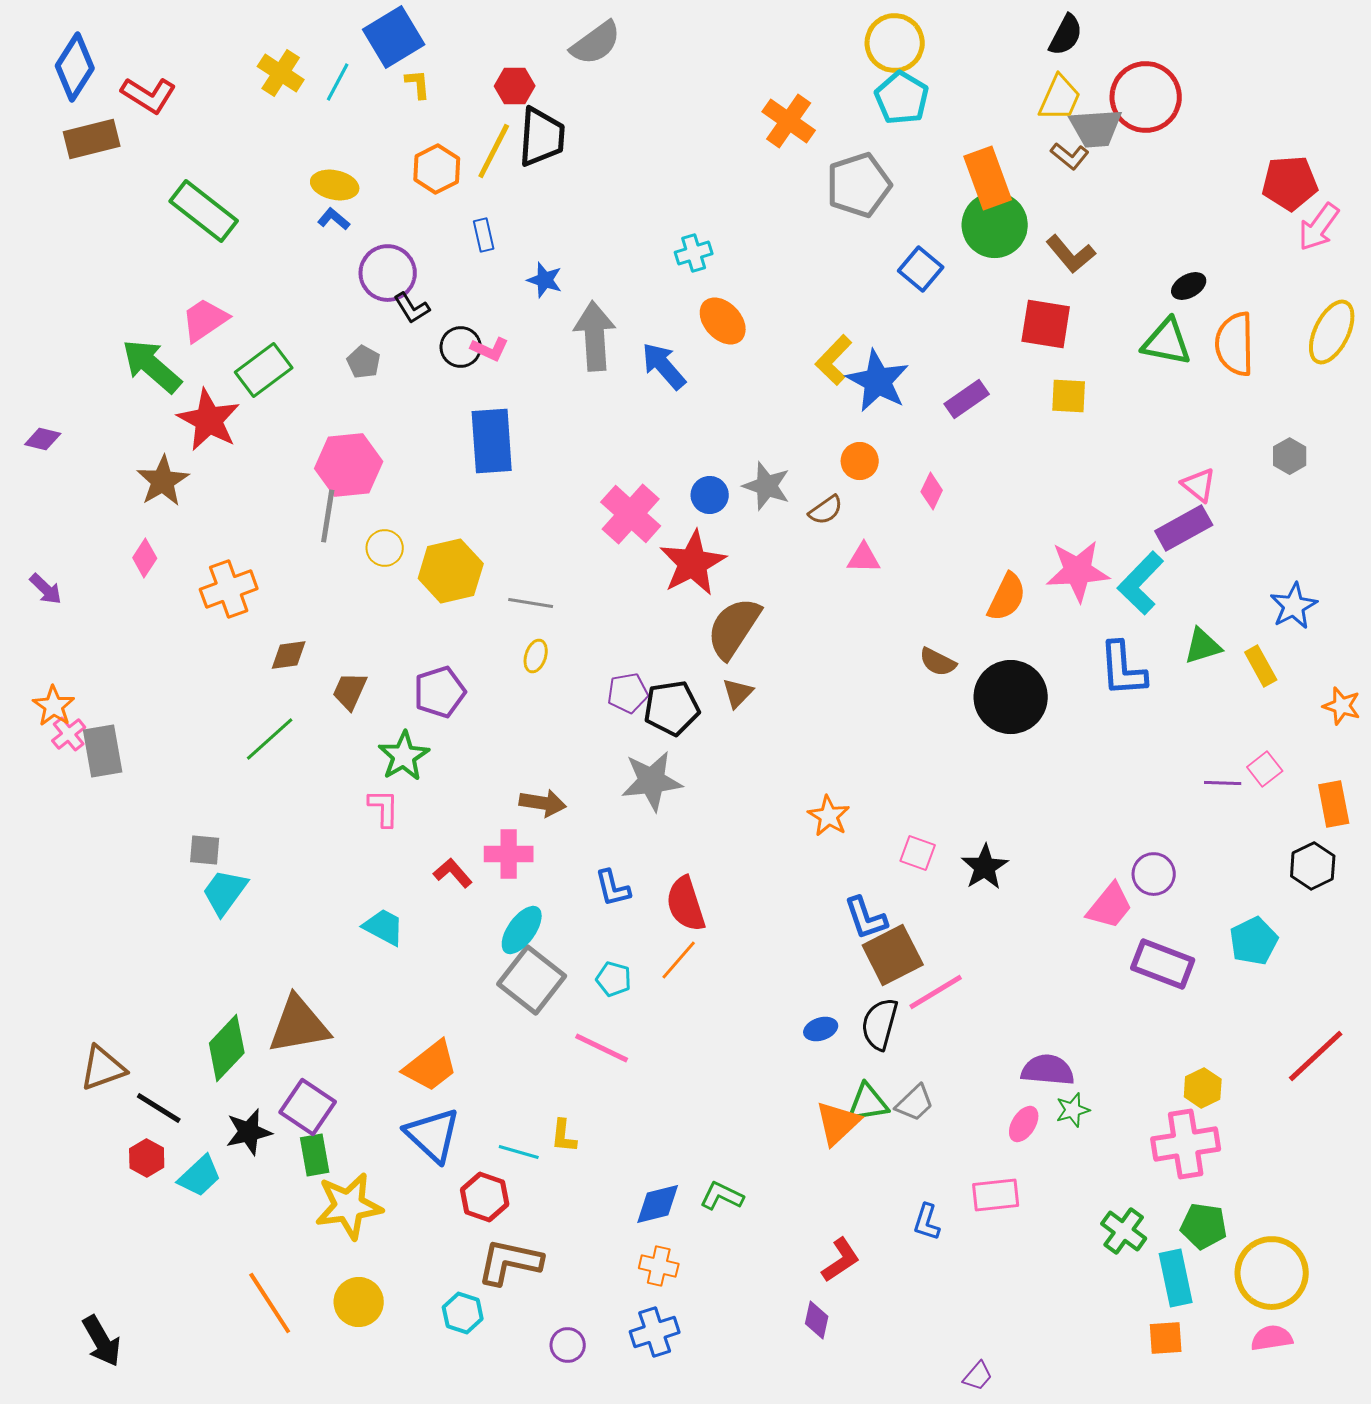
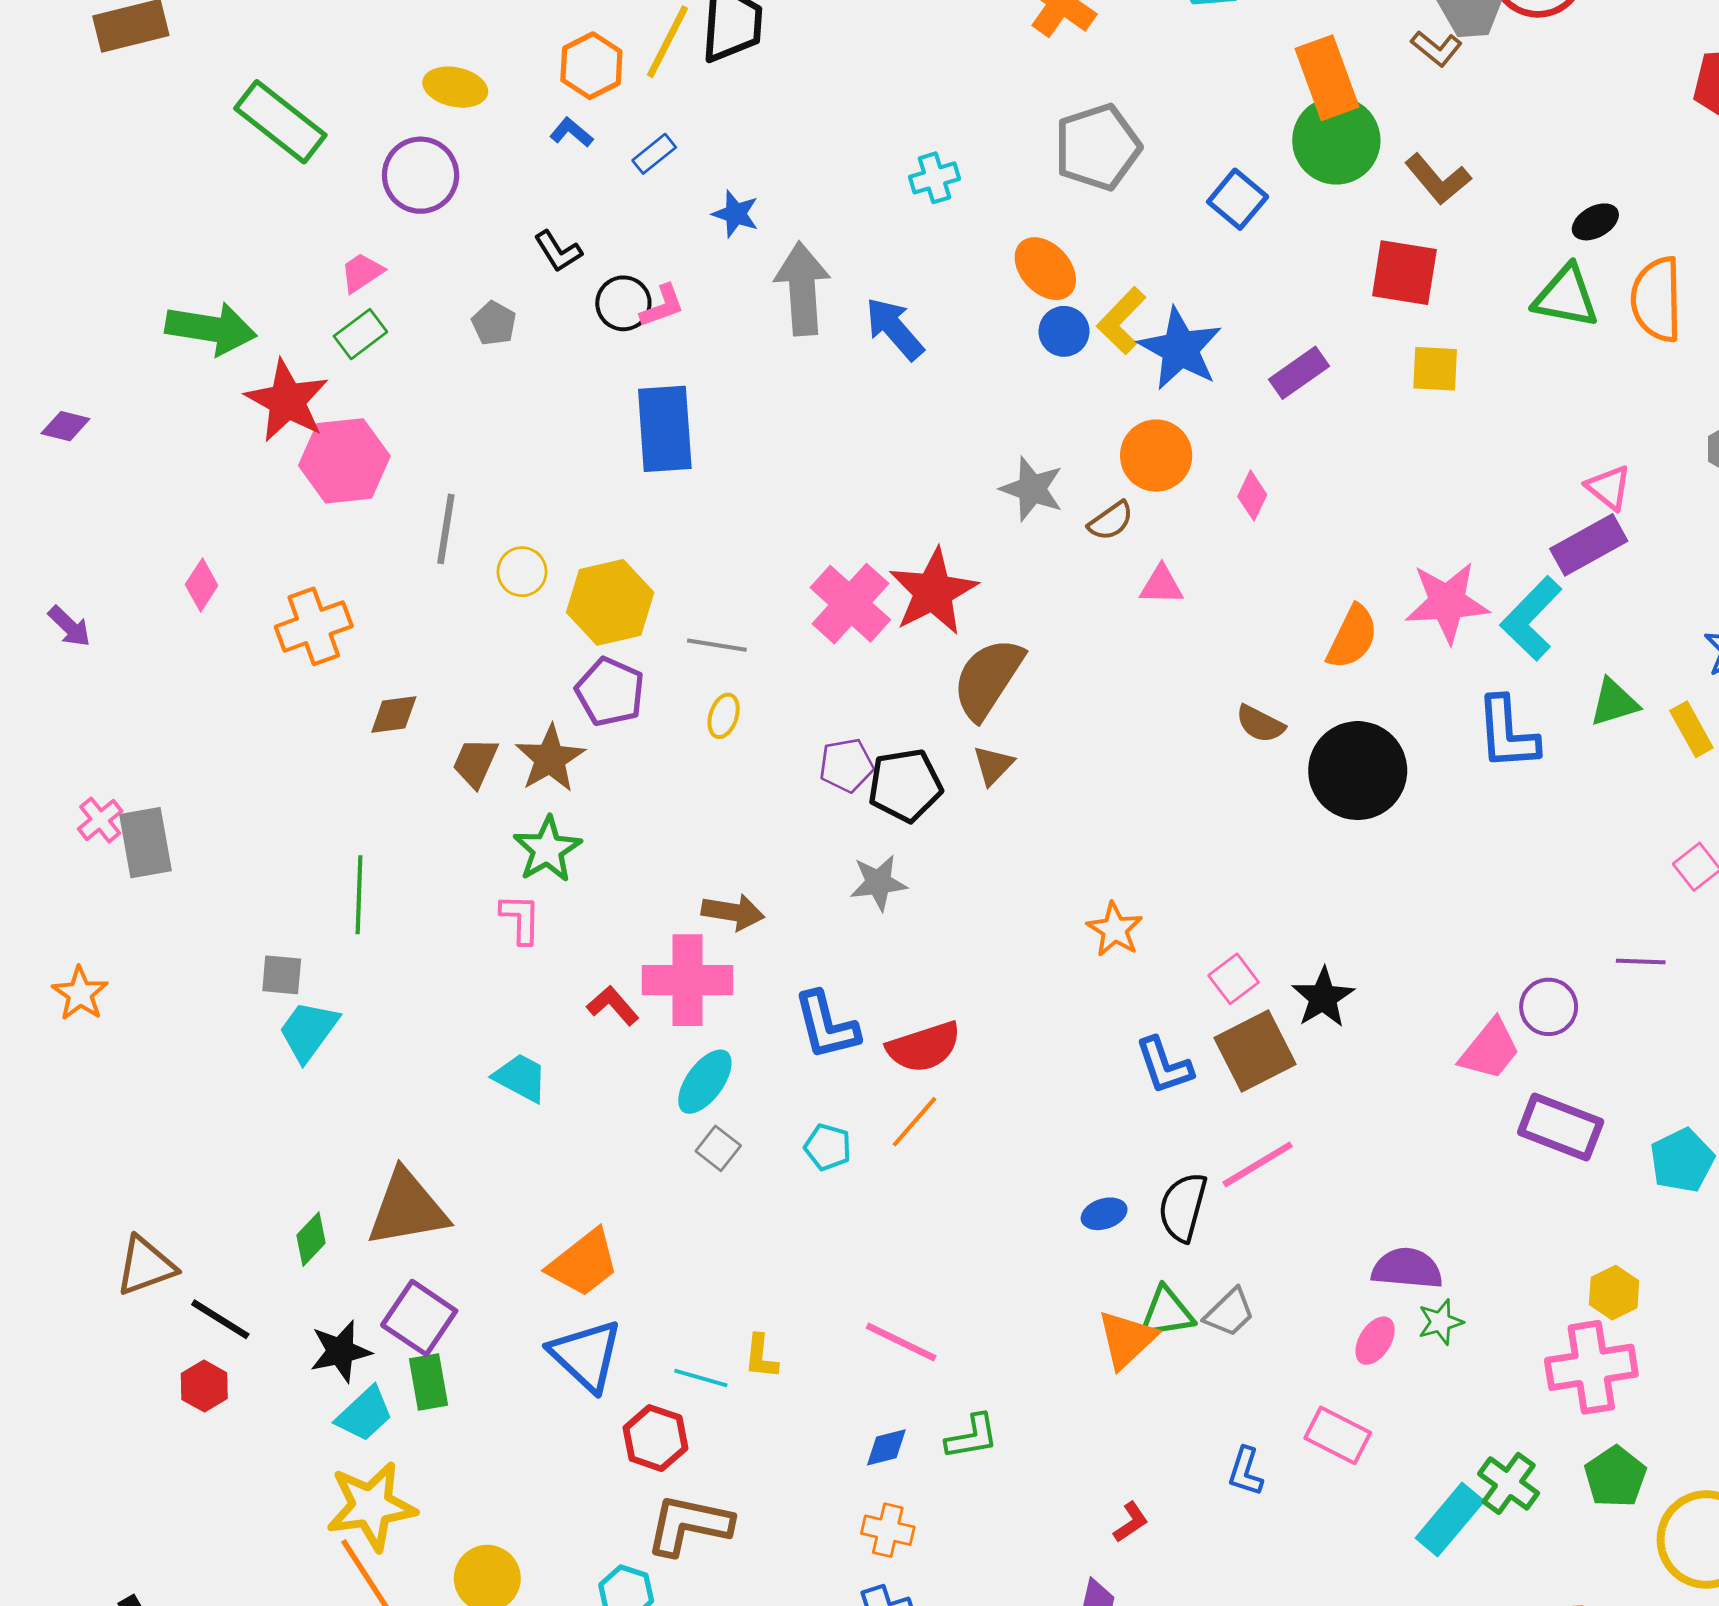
gray pentagon: (859, 185) -> (1097, 147), moved
blue L-shape: (334, 219) -> (571, 132), moved
blue rectangle: (484, 235) -> (654, 154), turned 64
purple circle: (388, 273) -> (421, 175), moved
pink trapezoid: (205, 320) -> (362, 273), moved, size x0.7
orange ellipse: (723, 321) -> (1045, 269), moved
pink L-shape: (490, 349) -> (662, 306), turned -45
green arrow: (152, 366) -> (211, 329), turned 148
green rectangle: (264, 370) -> (360, 334), size x0.7
orange circle: (860, 461) -> (1156, 456), size x1.4
pink hexagon: (349, 465) -> (344, 461), moved
brown star: (163, 481) -> (550, 759), moved
blue circle: (710, 495) -> (1064, 331), moved
pink cross: (631, 514) -> (850, 604), moved
purple pentagon: (440, 692) -> (610, 692), moved, turned -30
orange star: (54, 706) -> (80, 994), moved
green line: (270, 739) -> (359, 895), moved, turned -46
gray star: (652, 781) -> (878, 883), size x0.7
purple line: (1223, 783) -> (1641, 961), moved
pink square: (918, 853) -> (1234, 979), turned 33
pink cross: (509, 854) -> (688, 980), size x1.4
blue L-shape: (613, 888) -> (826, 1026), size x1.4
red semicircle: (686, 904) -> (924, 1047), turned -90
cyan pentagon: (1254, 941) -> (1682, 1160), moved
brown square: (893, 955) -> (1255, 1051), moved
gray square: (532, 980) -> (718, 1148), size x0.5
green diamond: (227, 1048) -> (311, 1239), size x0.6
pink line: (602, 1048) -> (901, 1342), moved
cyan trapezoid: (200, 1176) -> (364, 1414), moved
pink rectangle: (996, 1195) -> (1338, 1435), turned 33
green L-shape: (722, 1196) -> (972, 1437), turned 144
blue diamond: (658, 1204) -> (886, 1447), size x0.7
yellow star: (349, 1206) -> (371, 1506), moved
green pentagon: (1204, 1226) -> (1615, 1477), turned 30
red L-shape: (841, 1260) -> (1131, 1522), size x0.7
cyan rectangle: (1176, 1278) -> (1450, 1520), moved, turned 52

